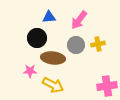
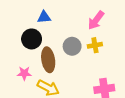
pink arrow: (79, 20) -> (96, 20), moved
brown ellipse: (53, 58) -> (48, 60), turned 75

